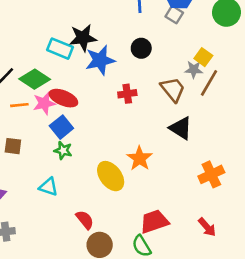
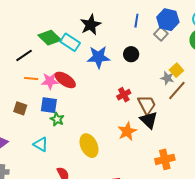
black star: (83, 38) -> (91, 25), moved, turned -30
green diamond: (35, 79) -> (50, 38), moved
brown trapezoid: (173, 89) -> (147, 105), moved
red cross: (127, 94) -> (124, 95), moved, turned -32
blue square: (61, 127) -> (49, 105), moved, turned 36
orange star: (140, 158) -> (127, 131), moved

